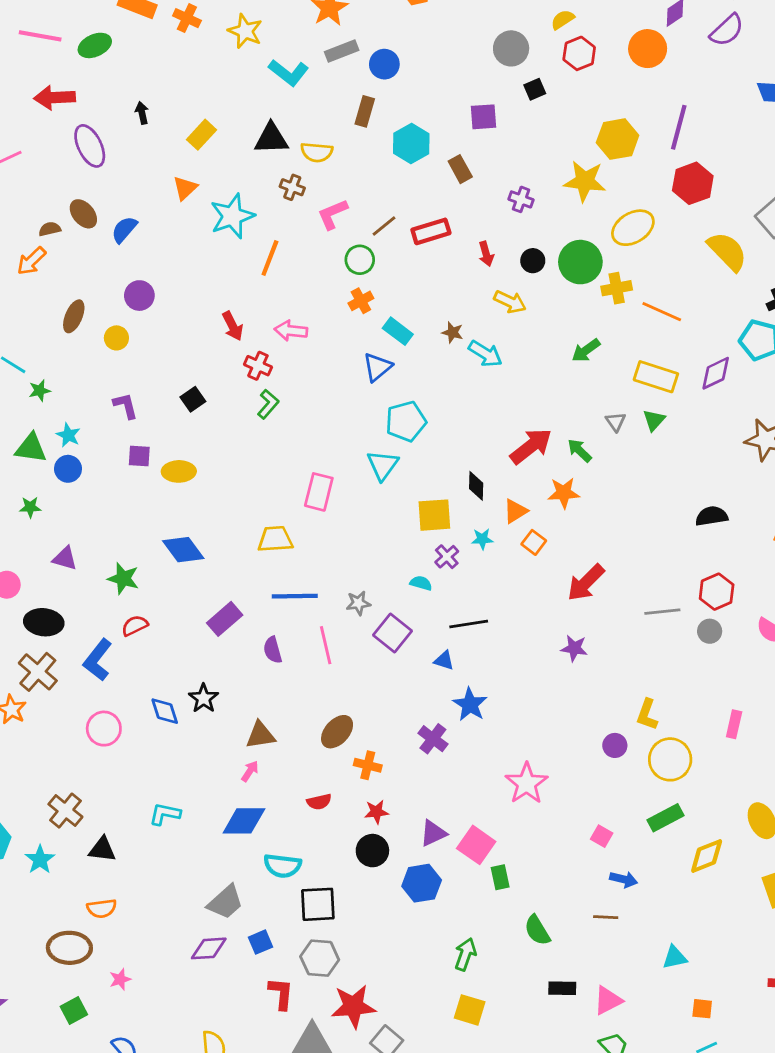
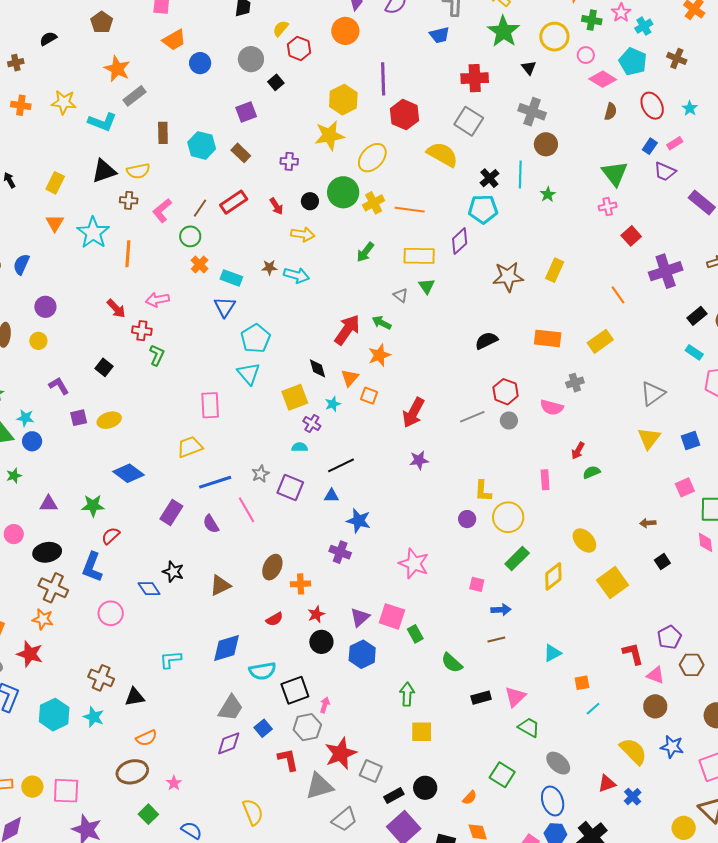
blue circle: (384, 64) -> (200, 63), moved
pink arrow: (250, 771) -> (325, 705), moved

